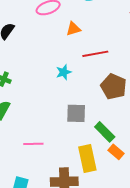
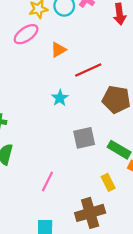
pink line: (33, 144) -> (47, 182), turned -48
yellow rectangle: (87, 158) -> (108, 182), size x0.6

